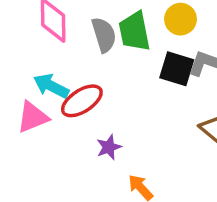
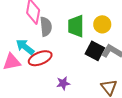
gray semicircle: (104, 35) -> (46, 27), moved
purple star: (109, 147) -> (63, 83), moved

